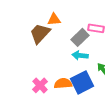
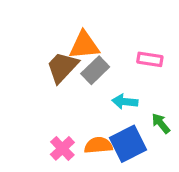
orange triangle: (54, 19) -> (84, 45), size x1.5
gray rectangle: (80, 37) -> (95, 70), moved

